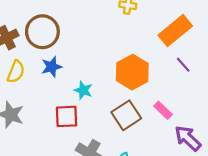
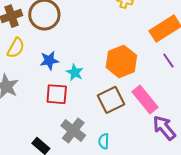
blue star: (52, 67) -> (49, 60), moved
pink rectangle: (163, 110) -> (145, 99), size x1.6

